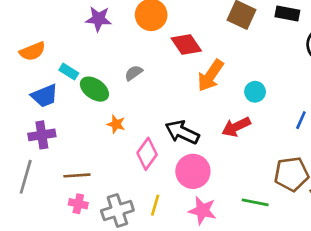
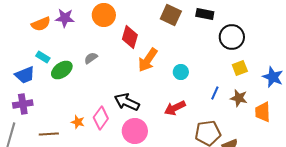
red diamond: (186, 45) -> (130, 37), turned 50
orange semicircle: (32, 51) -> (41, 24), moved
green ellipse: (94, 89) -> (62, 70), turned -70
orange star: (116, 124) -> (78, 122), moved
red arrow: (236, 127) -> (175, 108), moved

